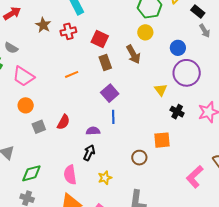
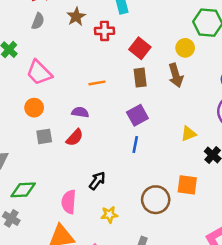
yellow circle: (145, 32) -> (185, 48), moved
gray semicircle: (11, 48) -> (38, 21), moved, turned -112
yellow triangle: (161, 90) -> (189, 134), moved, turned 32
purple semicircle: (93, 131) -> (80, 112), moved
brown circle: (139, 158) -> (156, 200), size x1.5

